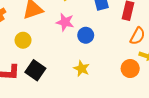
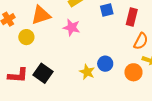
blue circle: (86, 35) -> (105, 64), moved
yellow circle: (23, 40) -> (26, 37), moved

